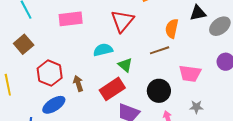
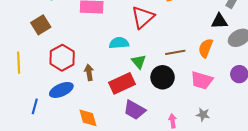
orange semicircle: (172, 29) -> (206, 48), moved
black circle: (159, 91) -> (163, 77), moved

